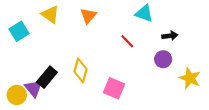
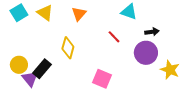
cyan square: (19, 31) -> (19, 13), moved
purple circle: (163, 59) -> (146, 53), size x1.5
yellow diamond: (80, 70) -> (68, 48), moved
yellow circle: (17, 95) -> (19, 65), moved

